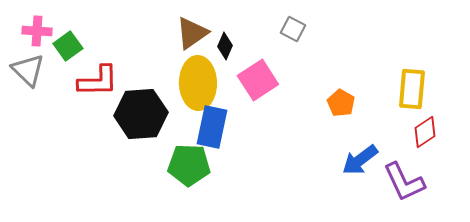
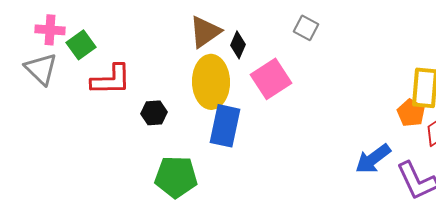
orange pentagon: (341, 103) -> (411, 113), moved
black hexagon: (141, 114) -> (154, 113), size x0.5
green pentagon: (189, 165) -> (176, 177), moved

